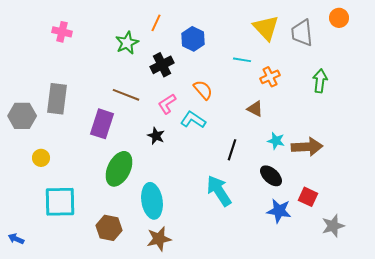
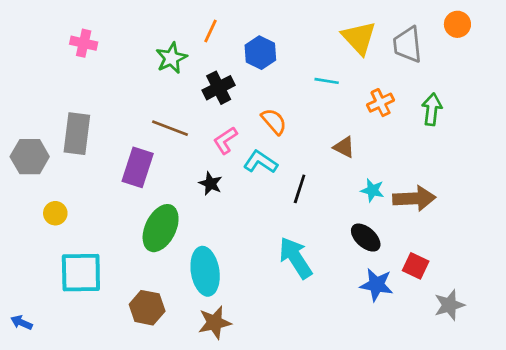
orange cross: (270, 77) -> (381, 103), moved
black line: (232, 150) -> (300, 189), moved

